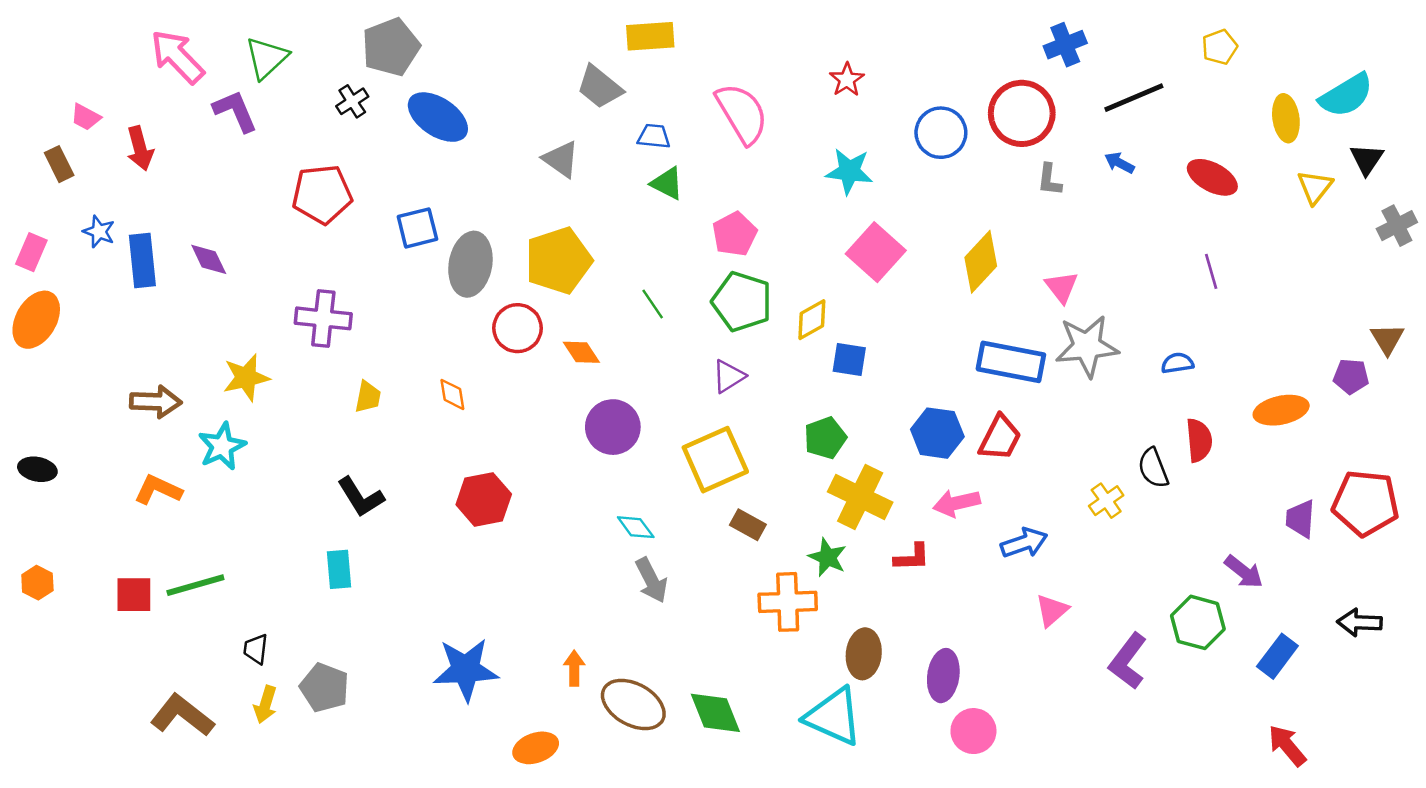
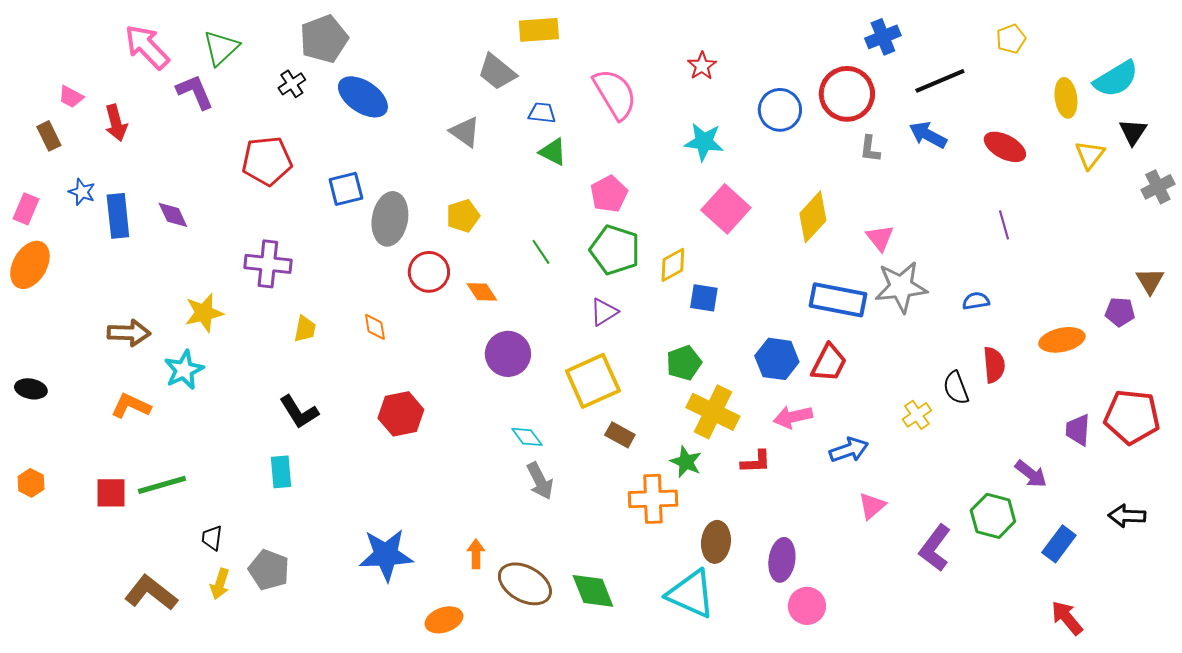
blue arrow: (1119, 163) -> (928, 135), size x1.5
yellow pentagon: (559, 261) -> (463, 216), size x0.6

